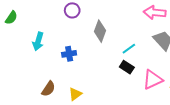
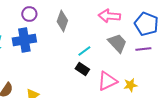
gray diamond: (100, 31) -> (62, 21), moved
blue cross: (69, 54) -> (24, 40), moved, size x1.6

